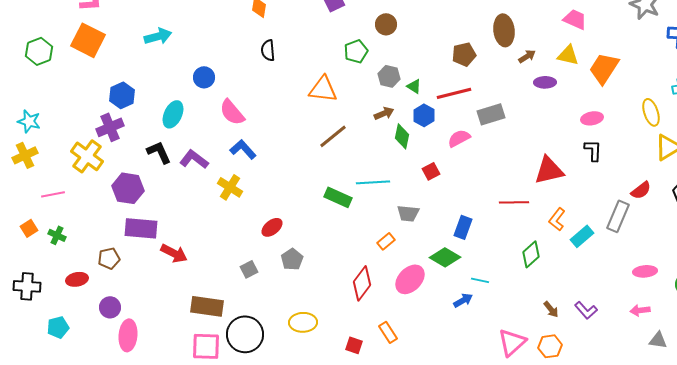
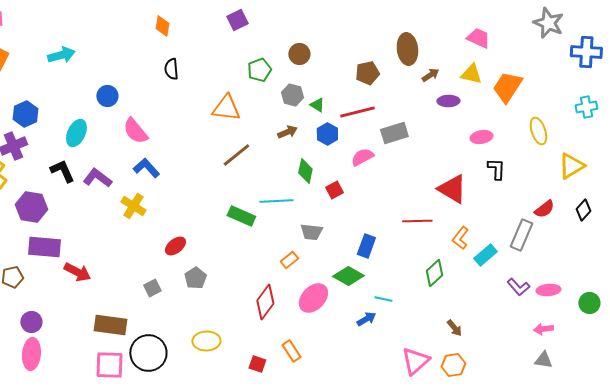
brown circle: (386, 24) -> (299, 54), moved
yellow ellipse: (651, 112) -> (538, 131), moved
pink ellipse: (592, 118) -> (481, 137), moved
green diamond: (402, 136) -> (305, 171), moved
red triangle: (549, 170) -> (452, 189), turned 44
purple circle: (110, 307) -> (31, 322), moved
purple L-shape: (586, 310) -> (518, 287), moved
gray triangle: (658, 340) -> (543, 360), moved

